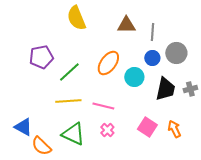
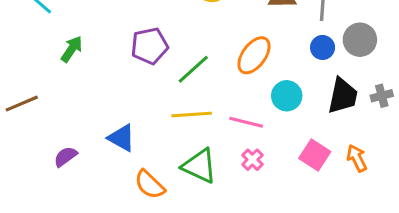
cyan circle: (134, 77) -> (287, 96), moved
blue triangle: (23, 127) -> (122, 138), moved

